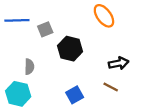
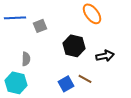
black hexagon: (70, 49) -> (74, 46), moved
brown line: (111, 87) -> (85, 79), moved

